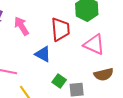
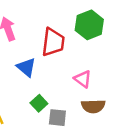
pink triangle: (94, 44) -> (83, 79), moved, size x0.7

